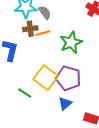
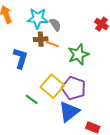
orange line: (43, 33) -> (52, 44), turned 32
blue triangle: (65, 103) -> (69, 112), size x1.6

